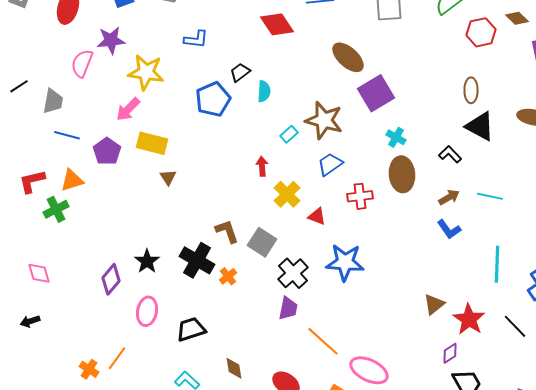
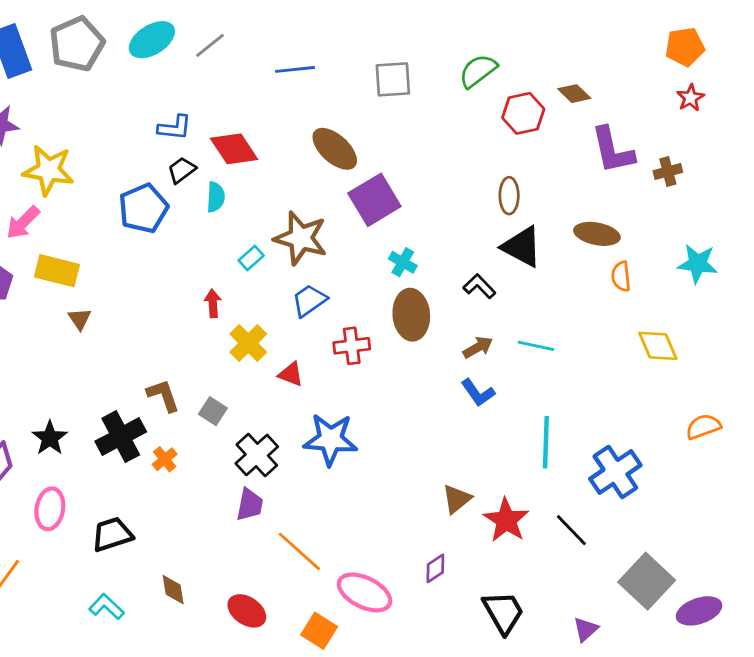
red diamond: (277, 24) -> (234, 149), moved
blue L-shape: (196, 39) -> (175, 128), moved
gray square: (262, 242) -> (213, 411), size x0.7
black cross: (197, 260) -> (121, 437), turned 32
purple diamond: (450, 353) -> (435, 568), moved

